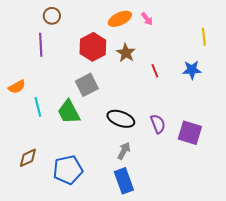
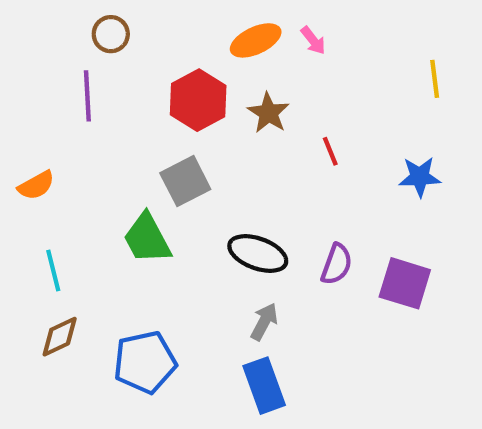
blue star: (192, 70) -> (420, 177), moved
cyan line: (38, 107) -> (53, 271), moved
purple semicircle: (158, 124) -> (337, 264), turned 42

